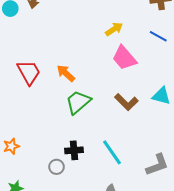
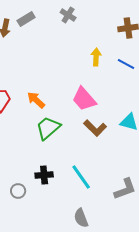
yellow arrow: (114, 29) -> (96, 57), moved, turned -54
pink trapezoid: (124, 58) -> (84, 99), moved
gray circle: (57, 167) -> (18, 191), moved

